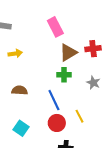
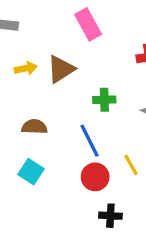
brown triangle: (68, 53) -> (61, 69), moved
cyan square: (21, 128) -> (31, 172), moved

